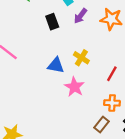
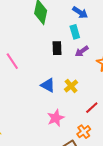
pink star: (74, 87) -> (56, 118), moved
orange cross: (112, 103) -> (84, 132), turned 32

